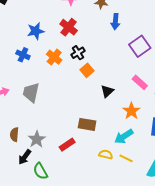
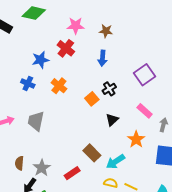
blue arrow: (115, 22) -> (102, 58), moved
red cross: (69, 27) -> (66, 48), moved
black cross: (78, 53) -> (109, 89), moved
brown rectangle: (87, 124) -> (92, 153), turned 36
cyan arrow: (124, 136) -> (115, 162), moved

